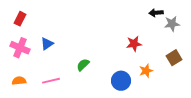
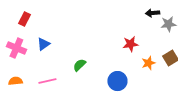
red rectangle: (20, 19) -> (24, 19), moved
orange star: (146, 71) -> (148, 63), moved

